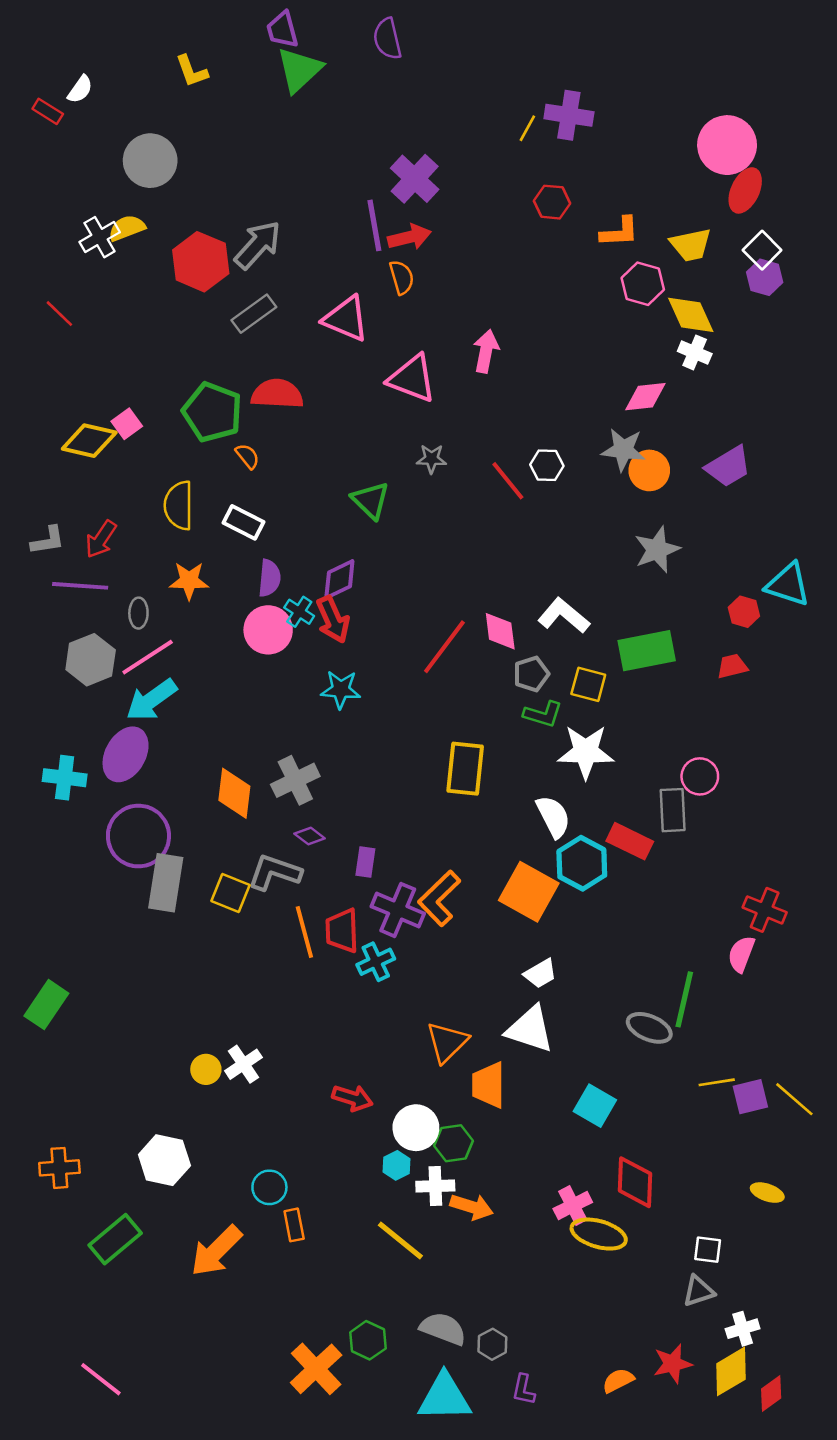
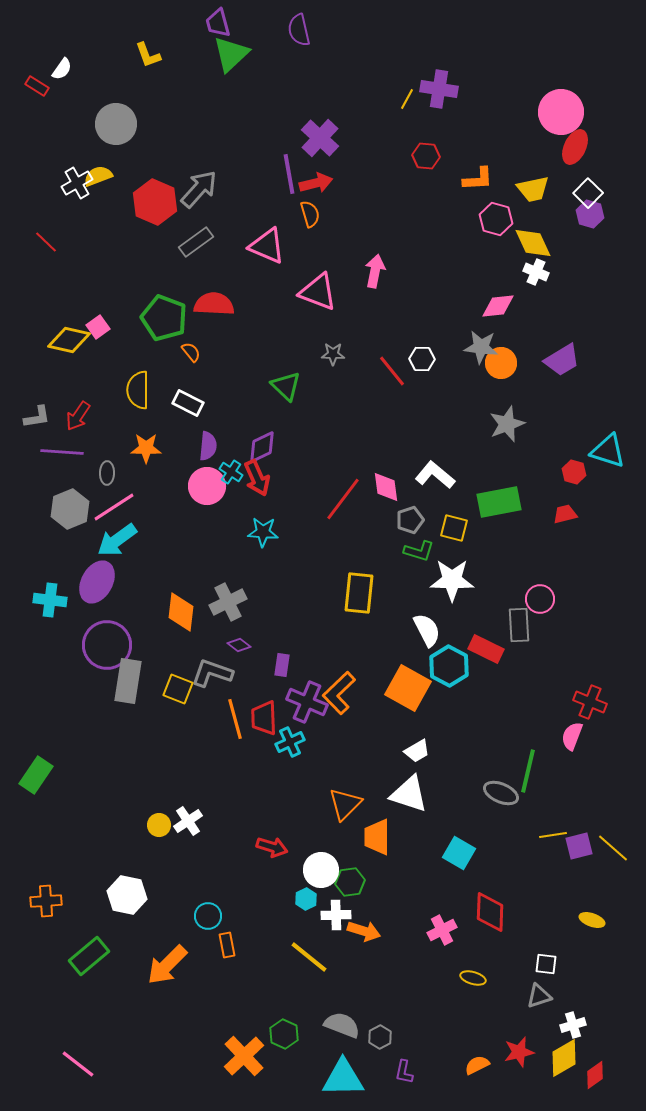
yellow ellipse: (599, 1234) -> (473, 978), moved, size x0.6

